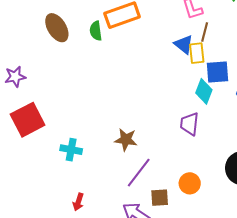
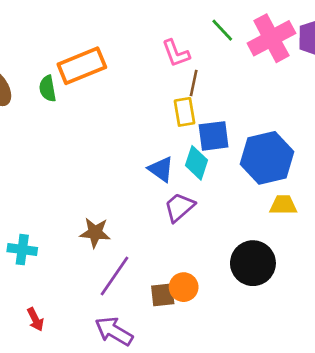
blue triangle: (184, 44) -> (161, 169), moved
purple trapezoid: (189, 124) -> (179, 207), turned 45
brown square: (160, 198) -> (163, 295), moved
red arrow: (78, 202) -> (35, 319), turned -42

